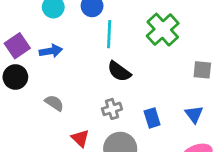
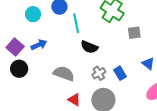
gray square: (202, 70) -> (134, 33), moved
gray semicircle: (54, 103) -> (64, 74), moved, size x1.5
gray cross: (112, 109) -> (99, 73), moved

